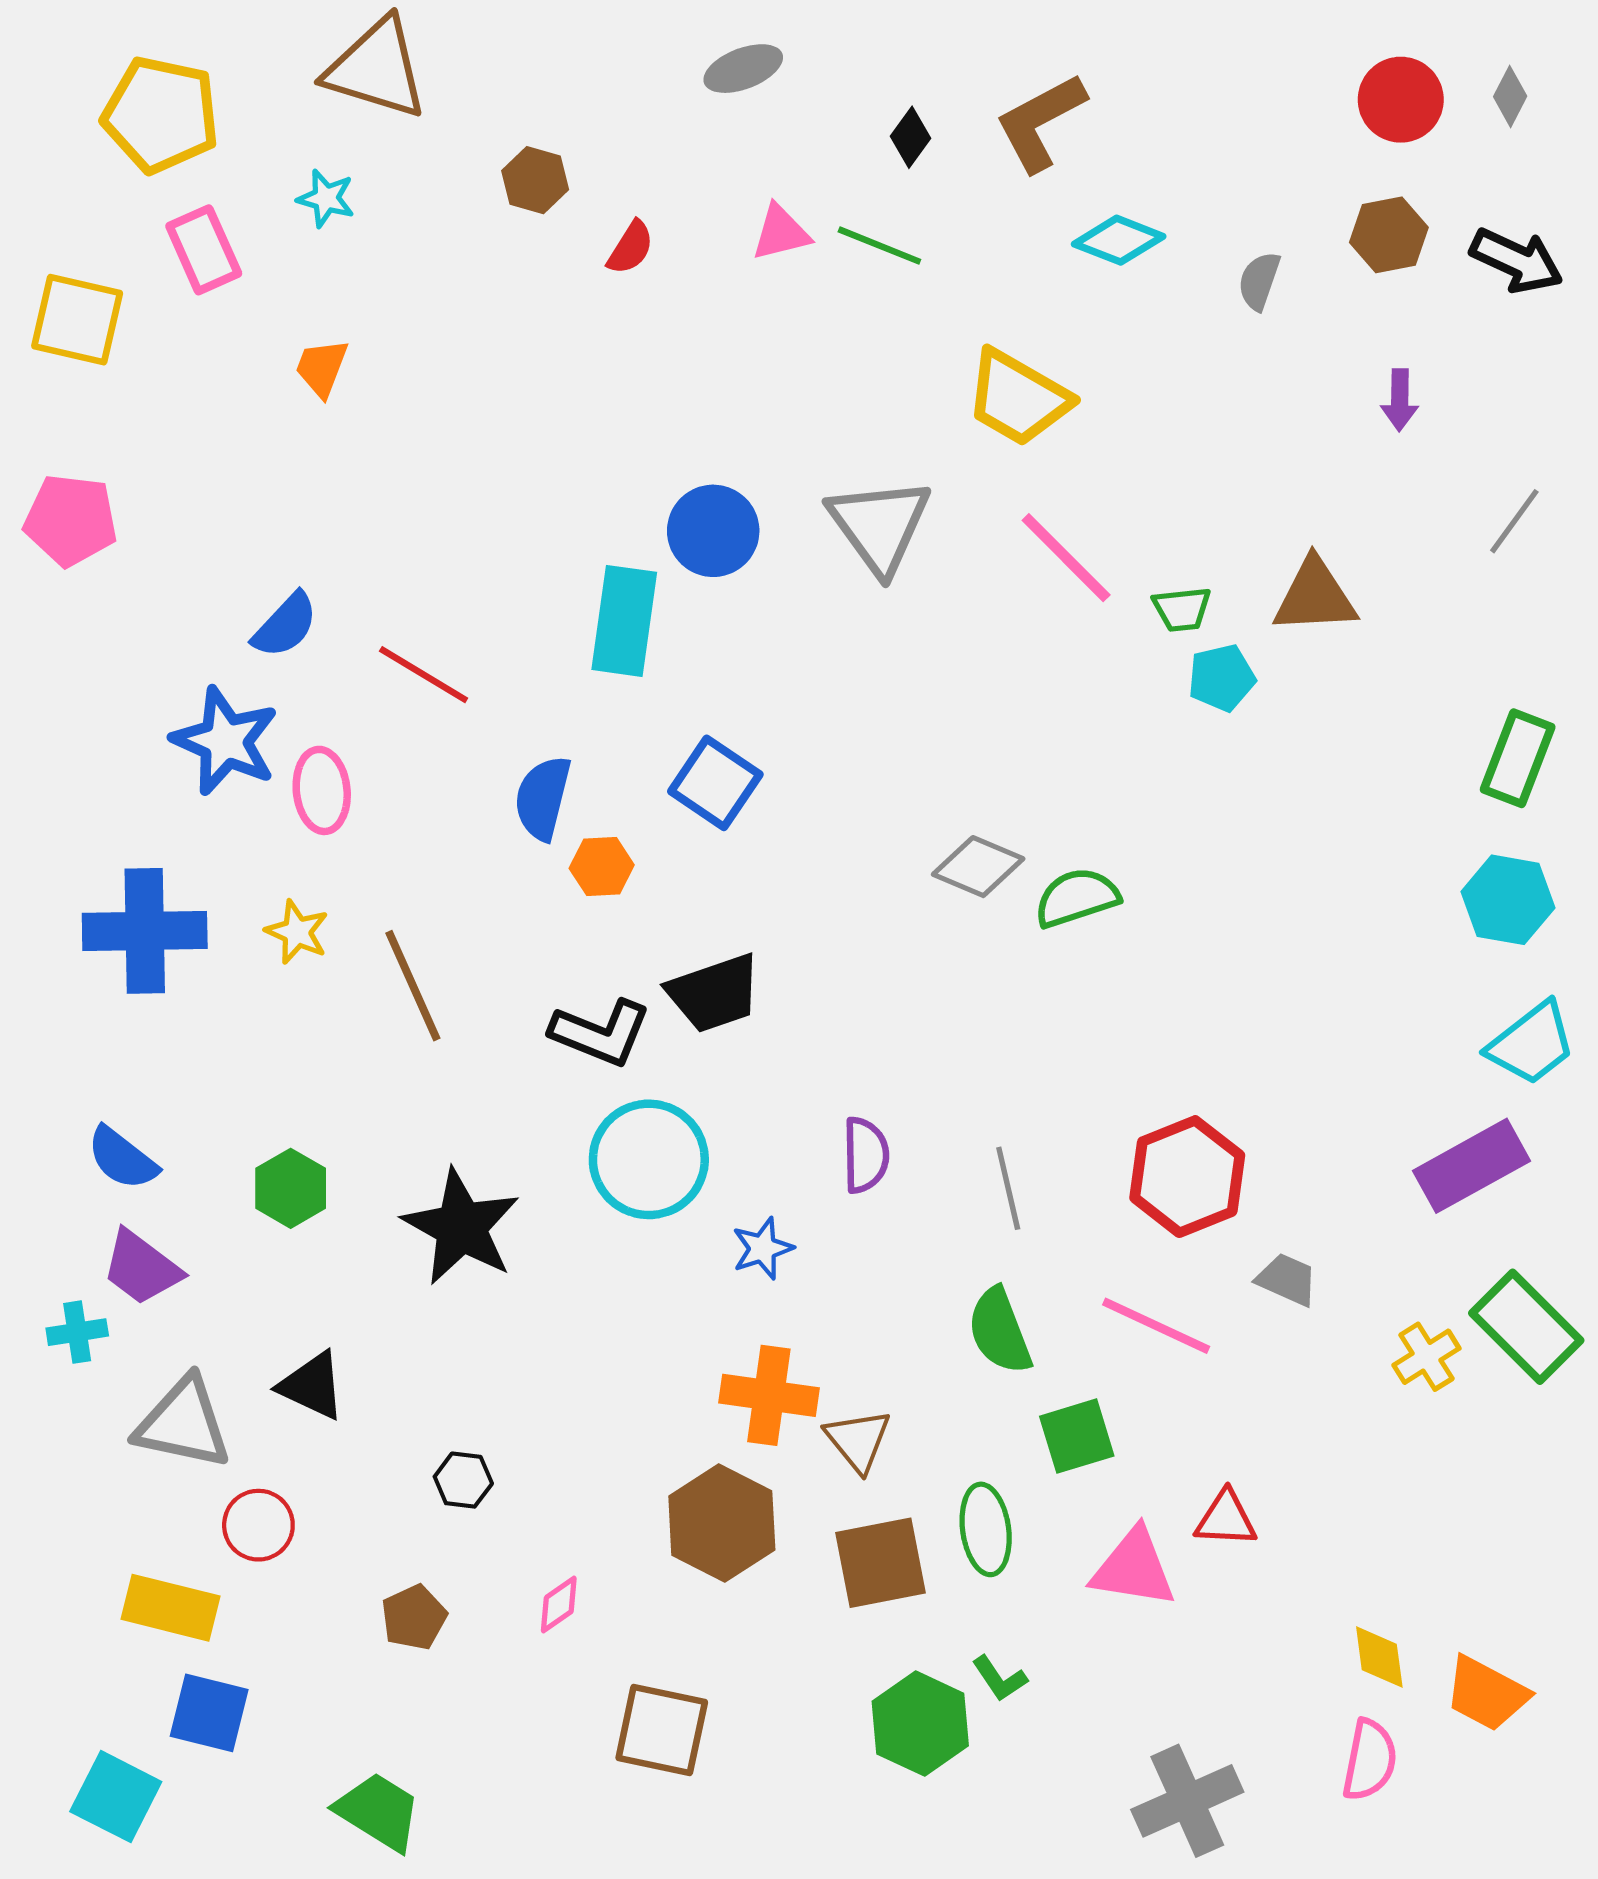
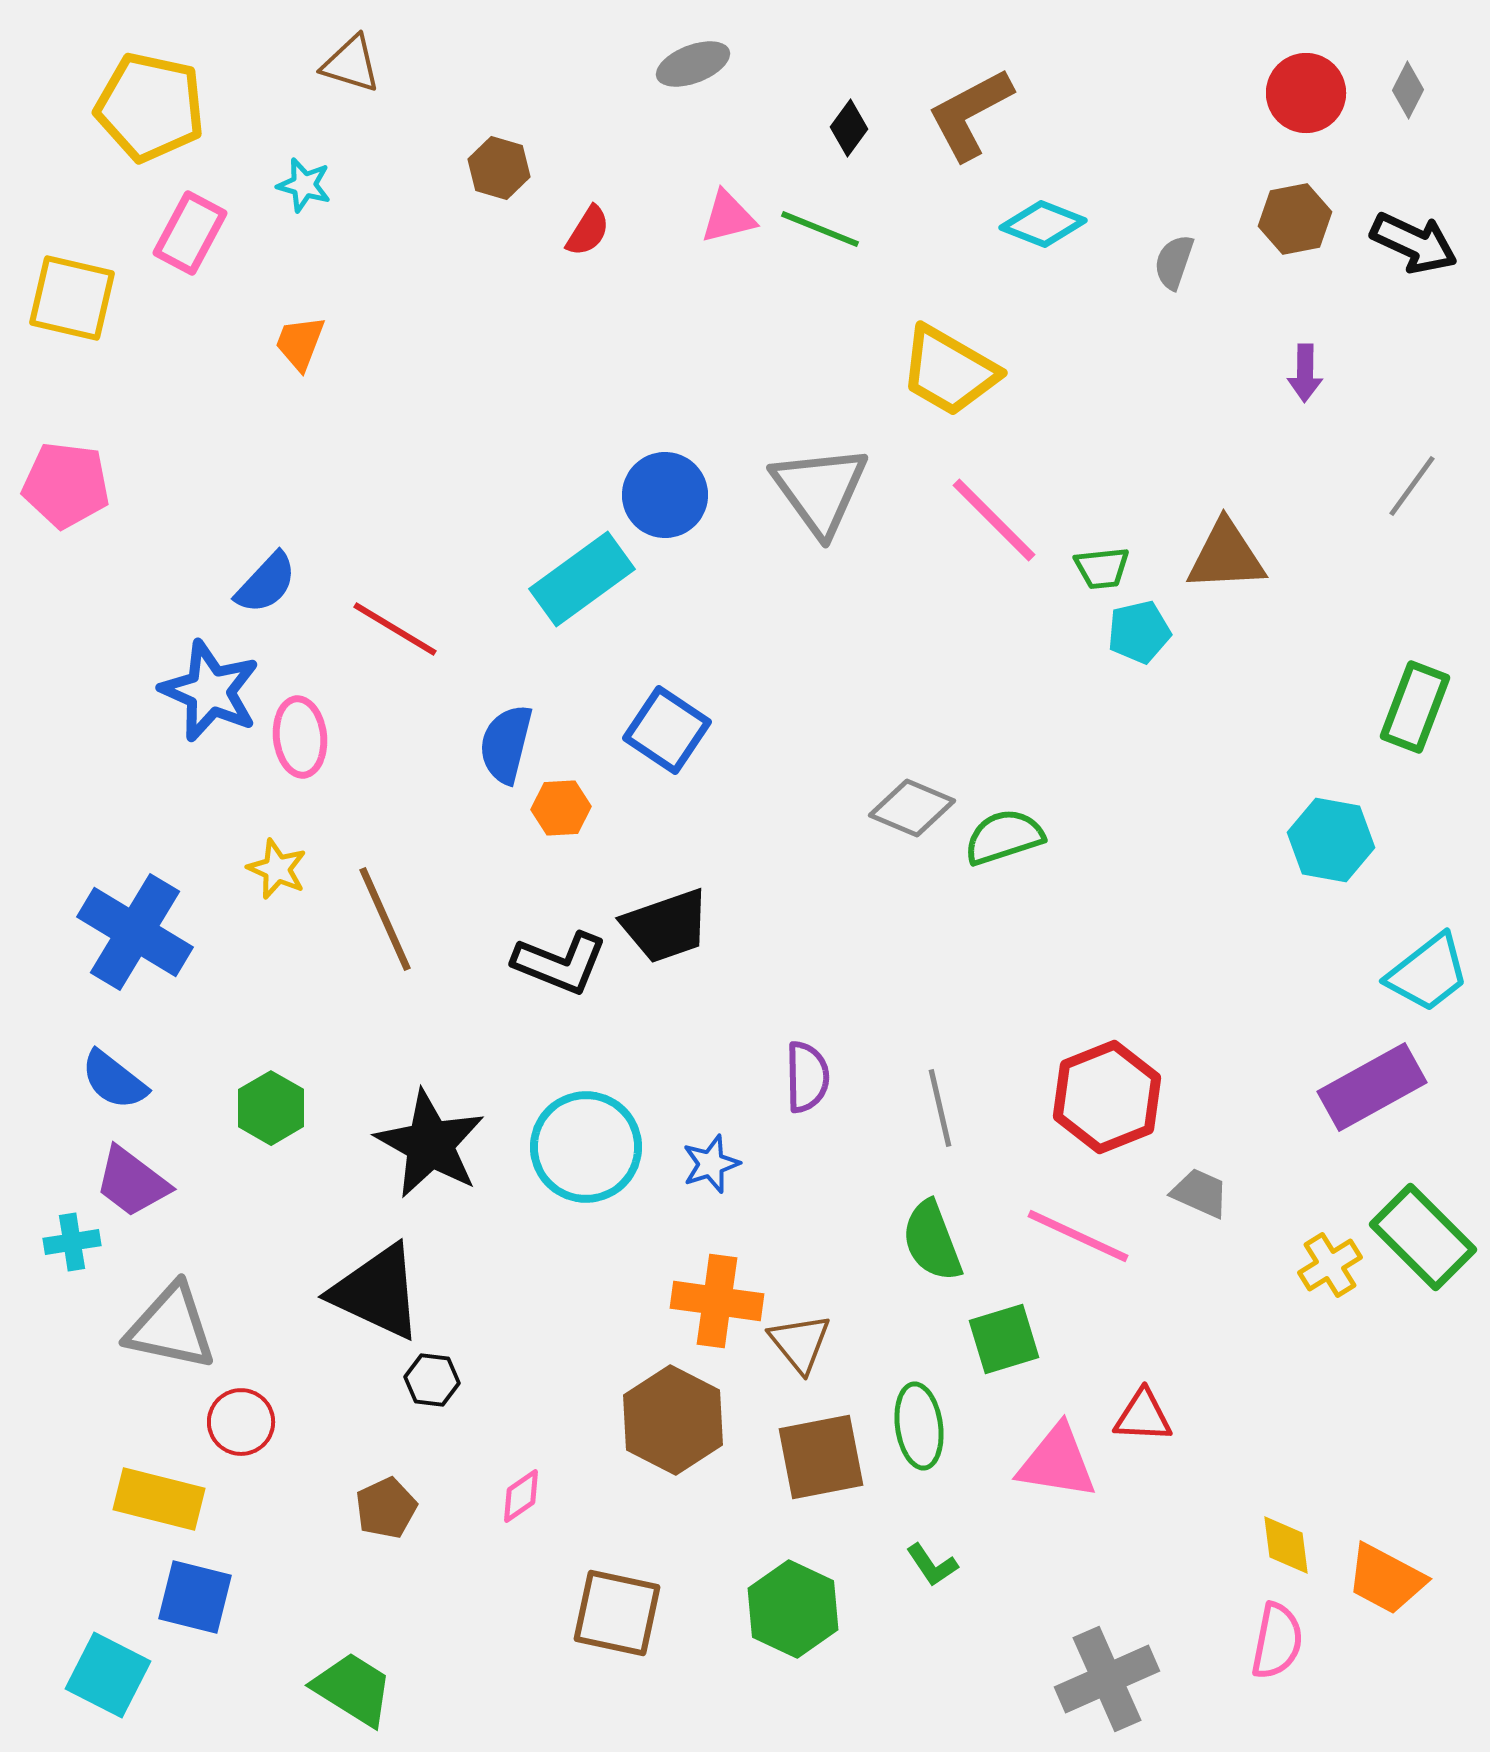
brown triangle: (376, 69) -> (351, 64), size x0.6
pink rectangle: (204, 250) -> (190, 233), turned 52
cyan rectangle: (624, 621) -> (582, 579), turned 46
cyan hexagon: (1508, 900) -> (1331, 840), moved
blue cross: (145, 931) -> (135, 932), moved, turned 32
cyan circle: (649, 1159) -> (586, 1147), moved
black triangle: (312, 1386) -> (377, 1292), moved, size x1.5
green hexagon: (920, 1724) -> (793, 1609), moved

